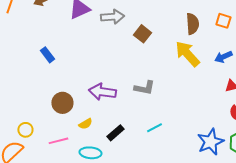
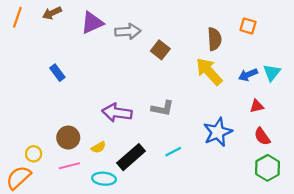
orange square: (223, 21) -> (248, 26), moved
brown circle: (62, 103) -> (68, 138), moved
black rectangle: (115, 133) -> (131, 157), size x1.5
blue star: (210, 142) -> (218, 132), moved

